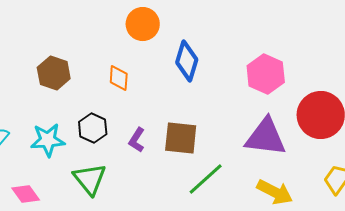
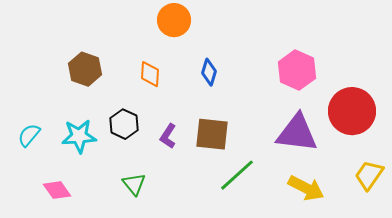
blue diamond: (187, 61) -> (209, 72), moved, size x0.7
green triangle: (90, 179) -> (134, 184), moved, size x0.7

